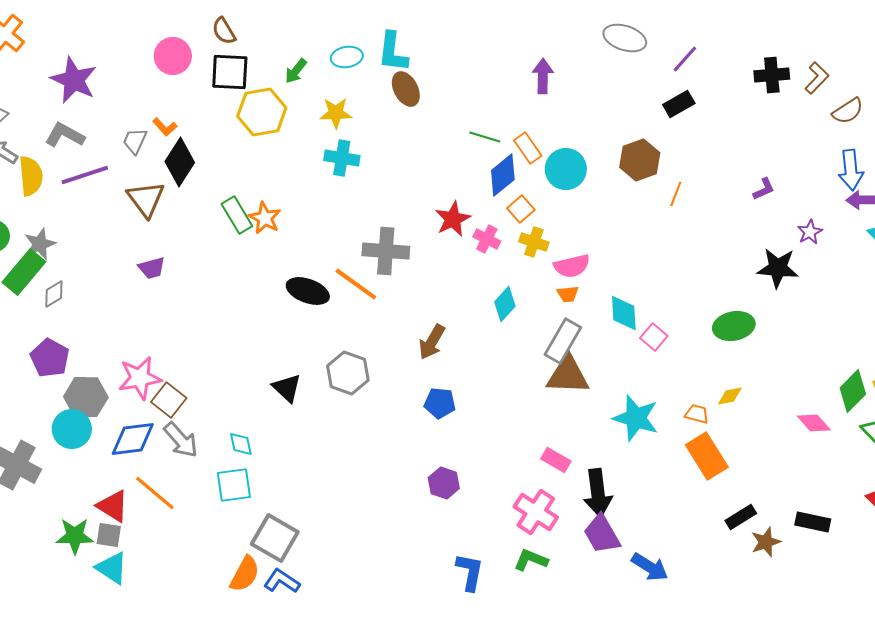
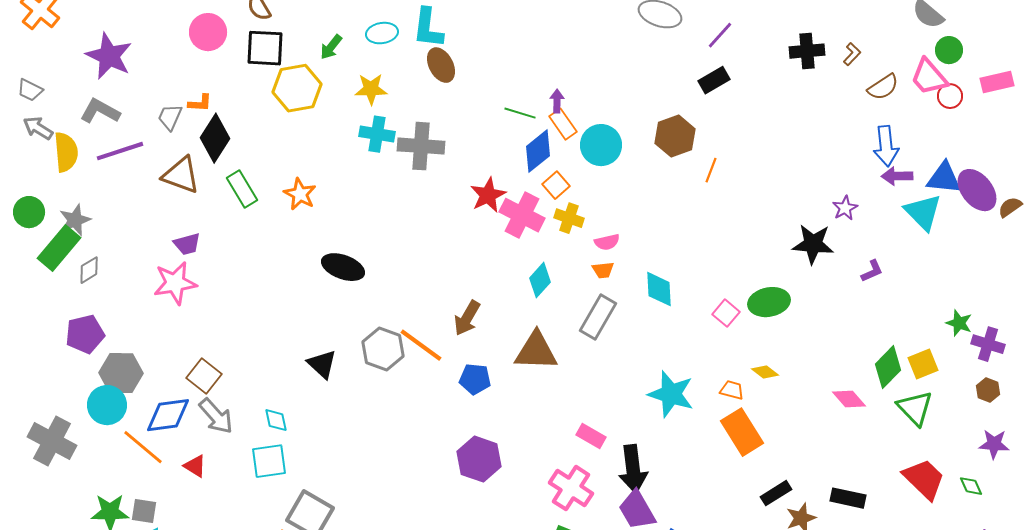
purple arrow: (543, 76) -> (557, 101), moved, size x0.7
brown L-shape: (817, 78) -> (852, 54), size x0.7
orange L-shape: (165, 127) -> (200, 103), turned -45
purple L-shape: (764, 189) -> (872, 271), moved
brown triangle: (146, 199) -> (181, 175), turned -33
green rectangle: (237, 215) -> (242, 189), moved
pink cross: (487, 239) -> (522, 215), size x1.6
gray cross: (386, 251) -> (421, 146), moved
pink semicircle: (572, 266) -> (607, 242), size x0.7
orange line: (356, 284) -> (421, 345), moved
pink square: (654, 337) -> (726, 313), moved
purple pentagon: (50, 358) -> (85, 334), turned 30
brown triangle: (568, 375) -> (536, 351), moved
pink star: (140, 378) -> (175, 283), moved
yellow diamond: (730, 396) -> (765, 372), turned 48
purple hexagon: (444, 483) -> (479, 459), size x1.4
orange line: (155, 493) -> (143, 447), moved
red triangle: (113, 506) -> (195, 466), moved, size x0.7

